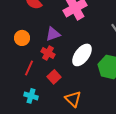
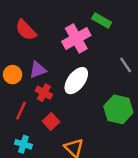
purple triangle: (53, 34) -> (38, 70), moved
white ellipse: (82, 55) -> (76, 81), moved

